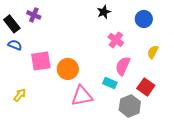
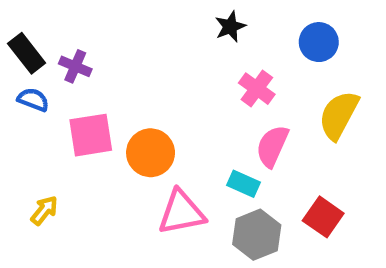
purple cross: (34, 15) -> (75, 66), moved
yellow semicircle: (153, 52) -> (339, 115), size x1.6
red square: (146, 87) -> (323, 217), moved
gray hexagon: (130, 106) -> (257, 235), moved

